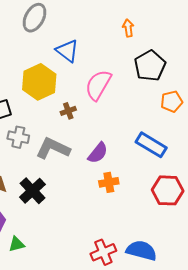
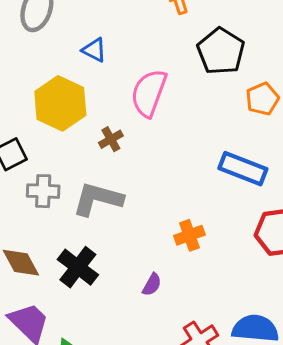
blue triangle: (67, 51) -> (94, 50), size x0.7
purple semicircle: (98, 153) -> (152, 285), moved, size x0.7

